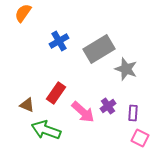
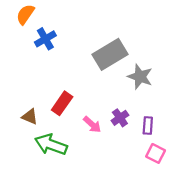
blue cross: (59, 41) -> (45, 39), moved
pink arrow: (83, 112) -> (92, 125), size x0.7

